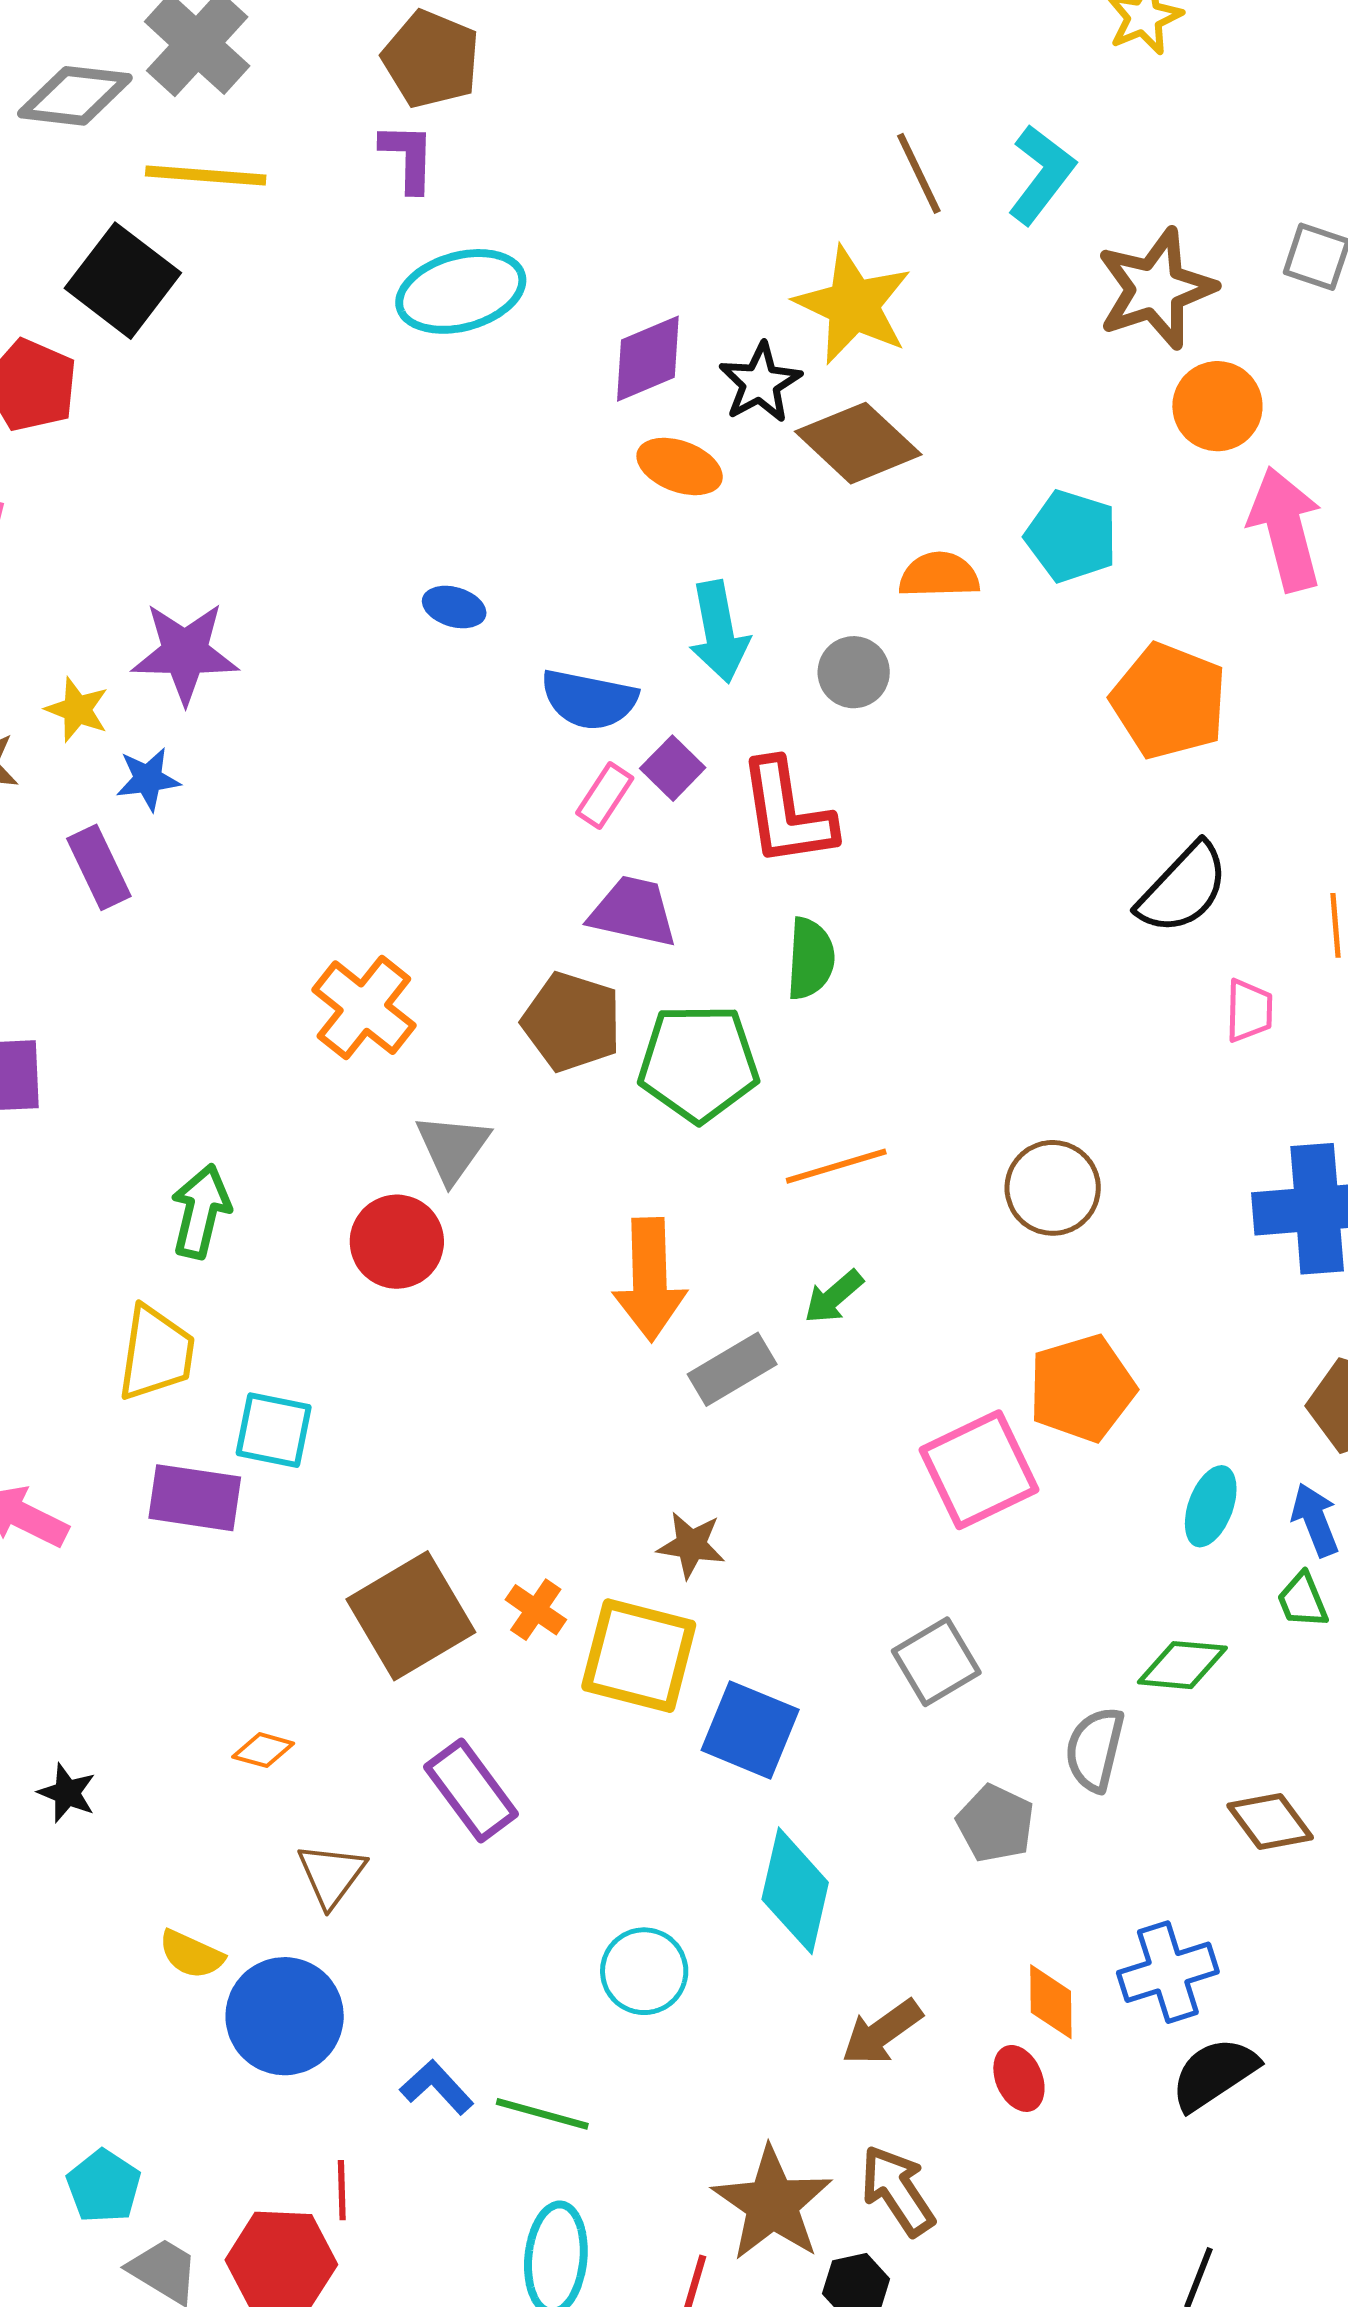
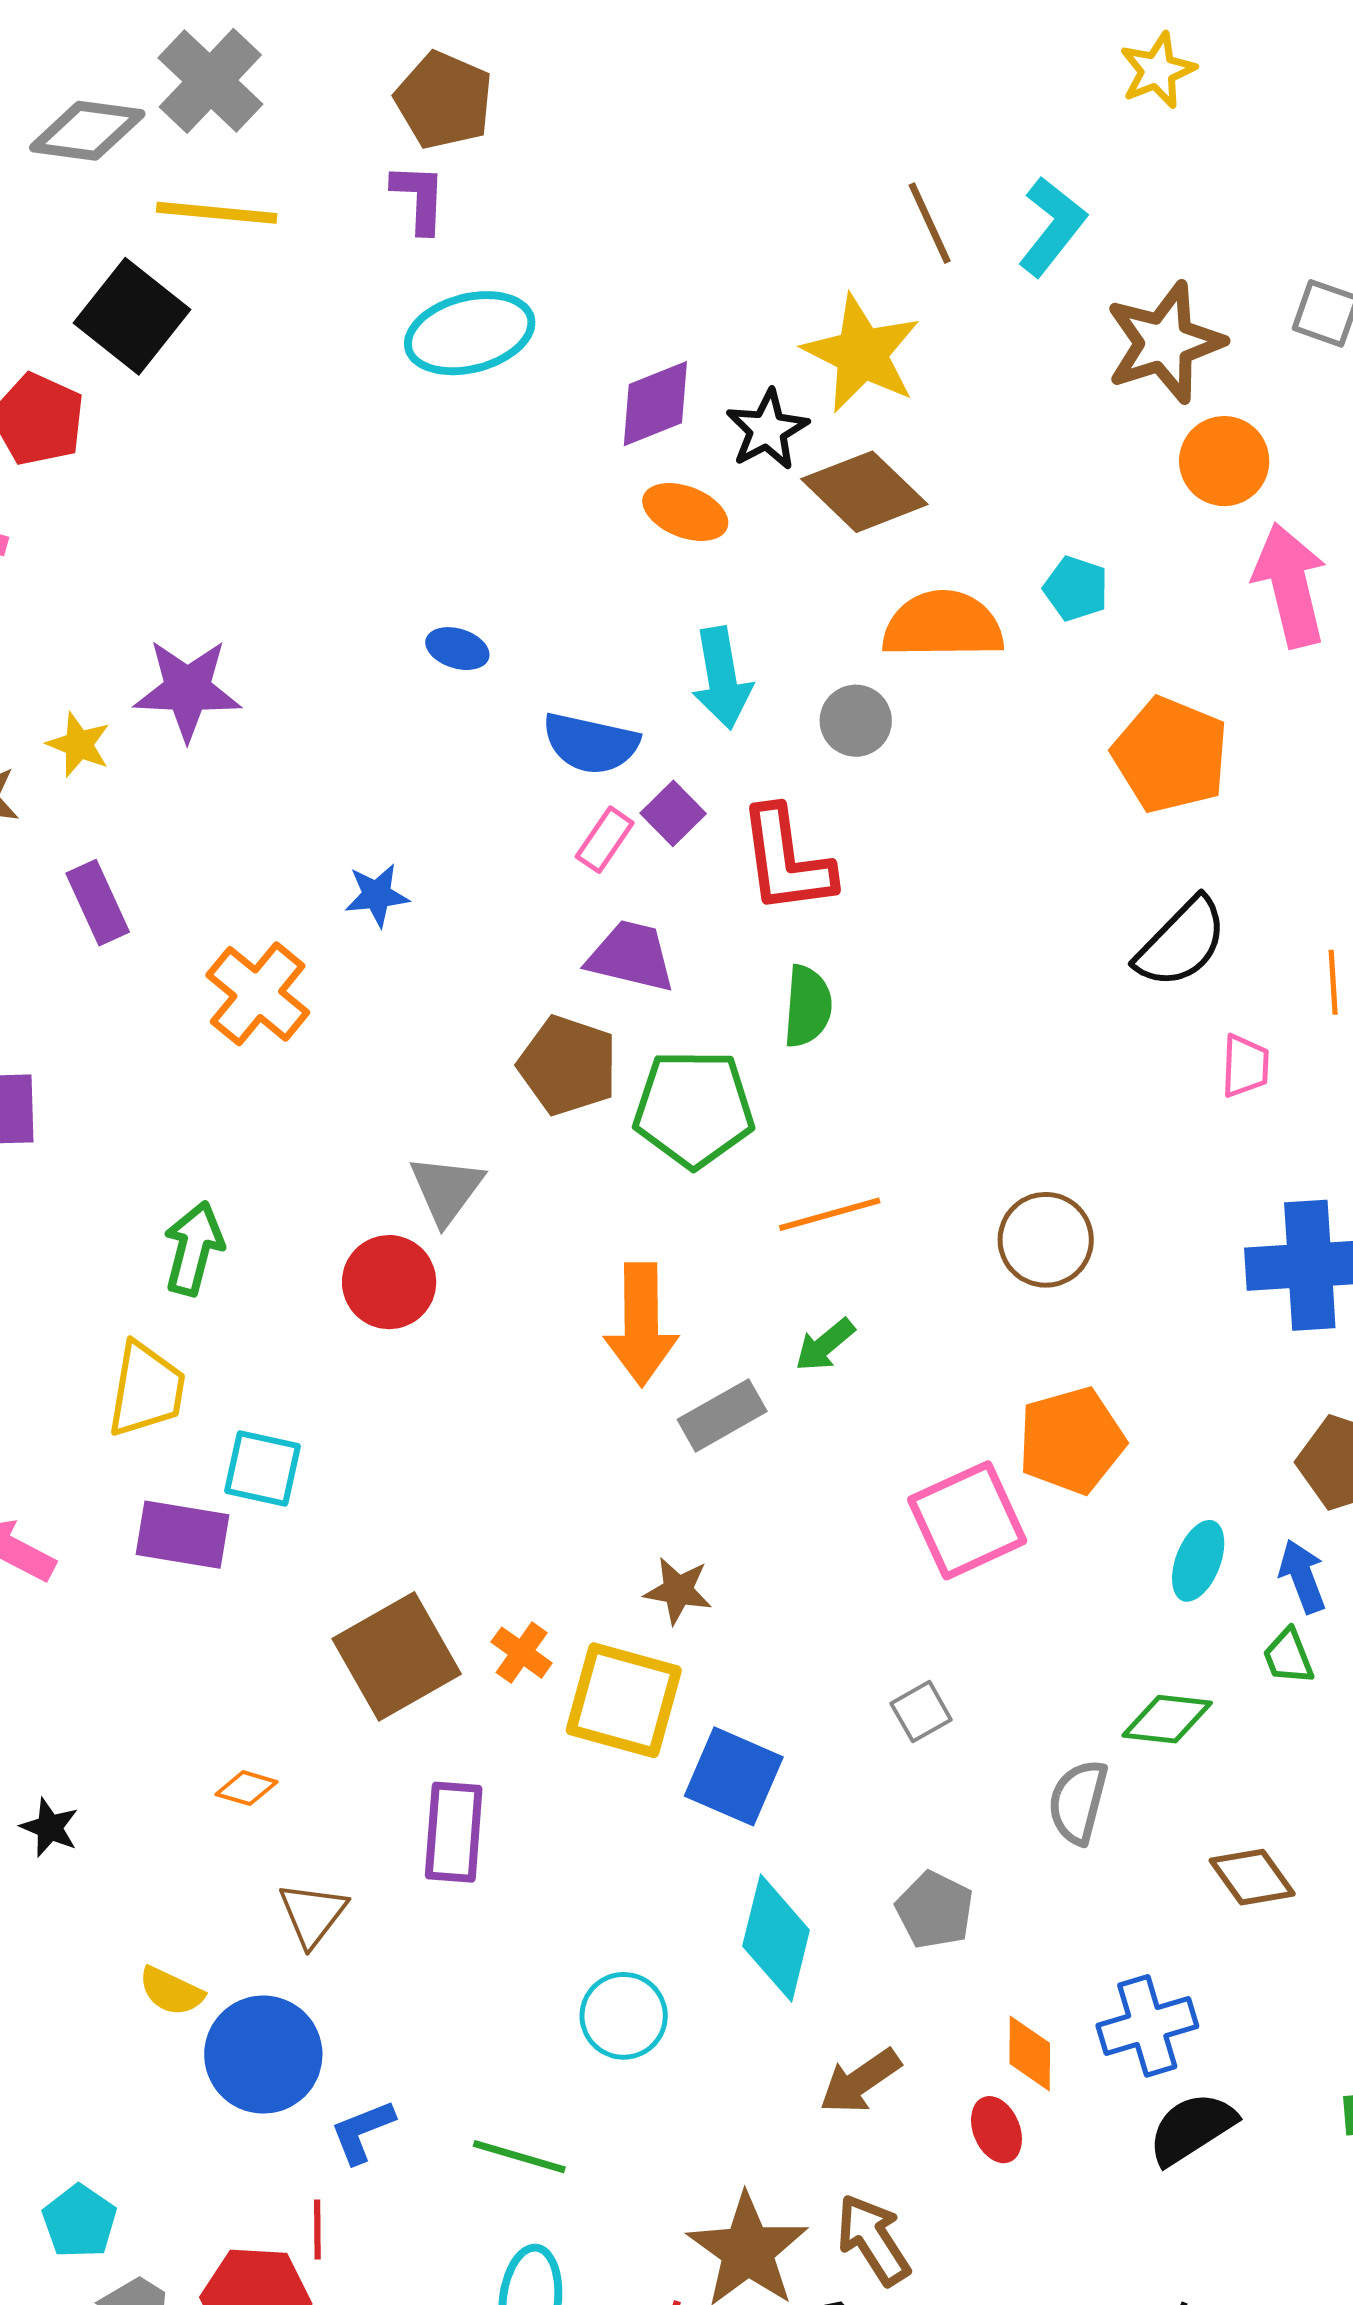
cyan pentagon: (1071, 536) -> (1076, 589), size x0.7
orange semicircle: (939, 575) -> (943, 625), size x1.5
blue star: (148, 779) -> (377, 895), moved
orange cross: (364, 1008) -> (258, 994), moved
gray square: (936, 1662) -> (921, 1712), size x0.7
purple rectangle: (471, 1790) -> (454, 1832), turned 40
gray pentagon: (995, 1824) -> (935, 1910), moved
blue L-shape: (437, 2087) -> (362, 2131), moved, turned -70

